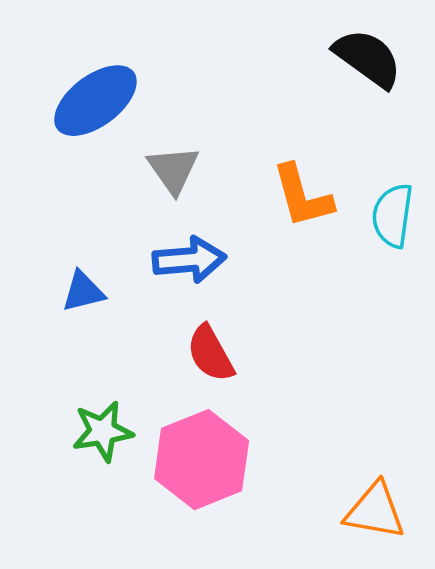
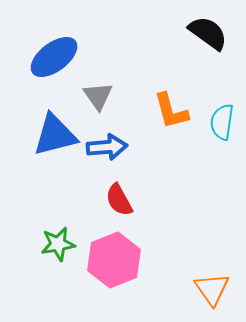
blue triangle: (83, 292) -> (55, 135), moved, size x1.8
orange triangle: (375, 511) -> (212, 289), turned 45

